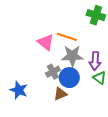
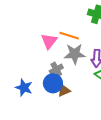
pink triangle: (46, 42) -> (49, 41), turned 30
blue circle: (69, 78) -> (53, 83), moved

